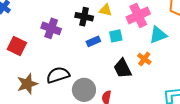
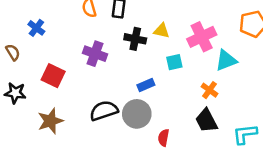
blue rectangle: (93, 41) -> (146, 85), moved
black trapezoid: (123, 68) -> (206, 121), moved
brown star: (27, 84) -> (50, 121), moved
gray circle: (84, 90) -> (137, 114), moved

